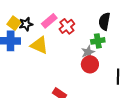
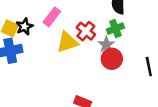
red cross: (67, 26) -> (86, 31), moved
yellow triangle: (39, 45) -> (67, 42), moved, turned -30

